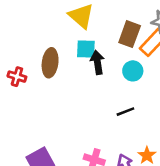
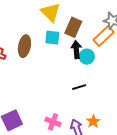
brown rectangle: (130, 34) -> (73, 27), moved
black arrow: (97, 62) -> (76, 50), moved

